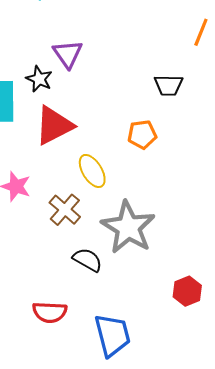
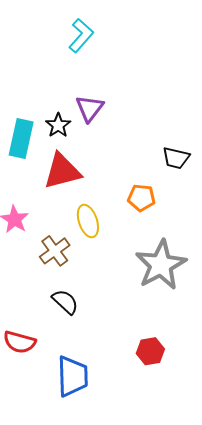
gray star: (128, 227) -> (161, 265), moved

